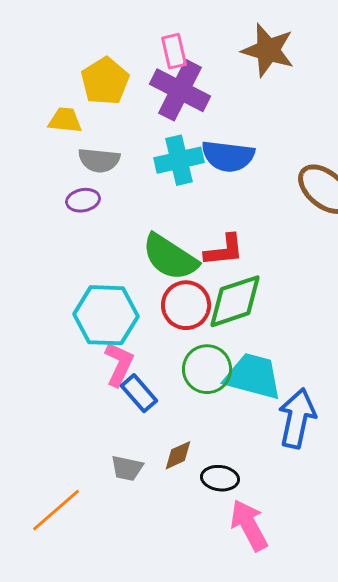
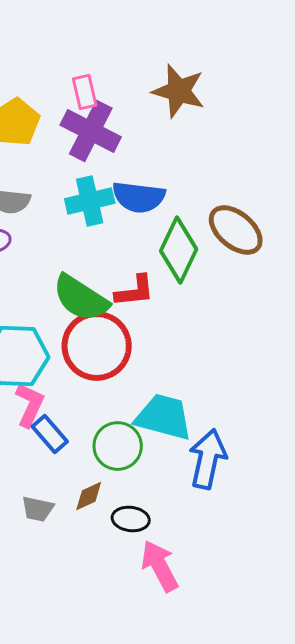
green diamond: (235, 301) -> (179, 250), moved, turned -46
red circle: (186, 305) -> (97, 346), size x1.4
green circle: (207, 369) -> (118, 446), moved

